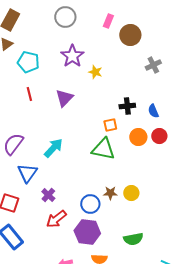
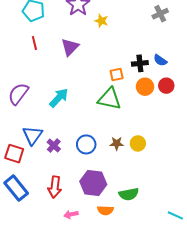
black cross: (127, 106) -> (140, 63), moved
blue semicircle: (153, 111) -> (160, 60), turned -32
blue triangle: (27, 173) -> (32, 135), moved
blue circle: (90, 204) -> (86, 144), moved
red arrow: (56, 219) -> (55, 187), moved, turned -45
green semicircle: (133, 239) -> (129, 194), moved

